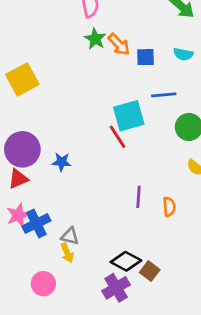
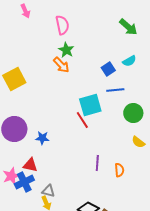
orange arrow: (119, 44) -> (61, 65), moved
cyan semicircle: (183, 54) -> (129, 61), turned -40
blue square: (145, 57) -> (108, 69), moved, turned -32
red triangle: (18, 179) -> (30, 165), moved, turned 35

